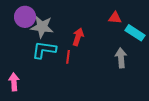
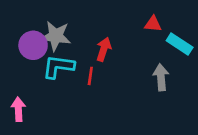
purple circle: (25, 17) -> (33, 45), moved

